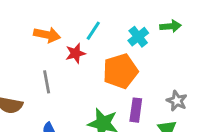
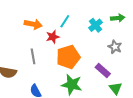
orange pentagon: (120, 71) -> (68, 57), moved
gray star: (177, 101) -> (115, 47), moved
purple rectangle: (136, 110) -> (103, 71), moved, turned -56

